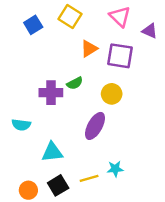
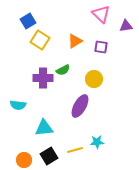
yellow square: (70, 17) -> (40, 40), moved
purple triangle: (150, 31) -> (126, 26), turned -32
purple square: (120, 56) -> (101, 47), size x0.6

